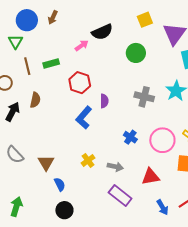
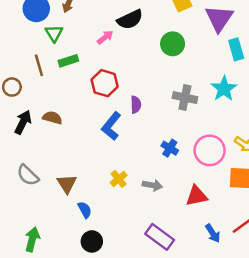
green triangle: (15, 42) -> (54, 33), moved
brown semicircle: (35, 100) -> (52, 118), moved, turned -84
purple rectangle: (120, 196) -> (160, 237), moved

